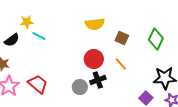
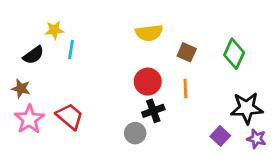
cyan line: (39, 36) -> (71, 50), turned 72
orange line: (121, 64) -> (185, 89), turned 40
gray circle: (80, 87) -> (135, 133), moved

